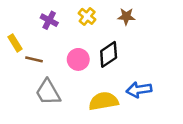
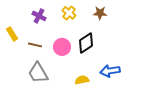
brown line: (34, 59) -> (35, 45), moved
yellow semicircle: (104, 101) -> (82, 80), size x0.6

